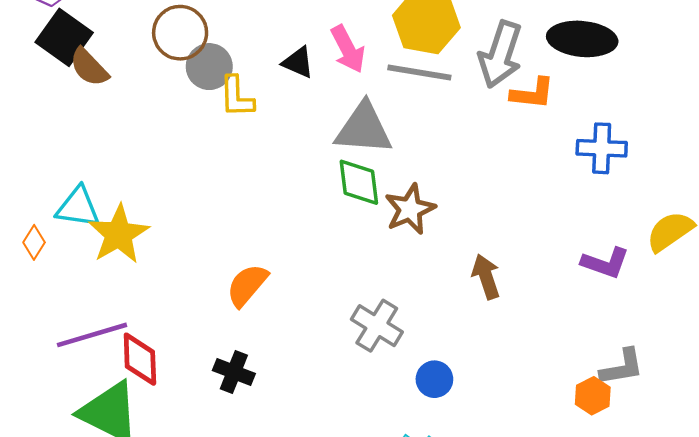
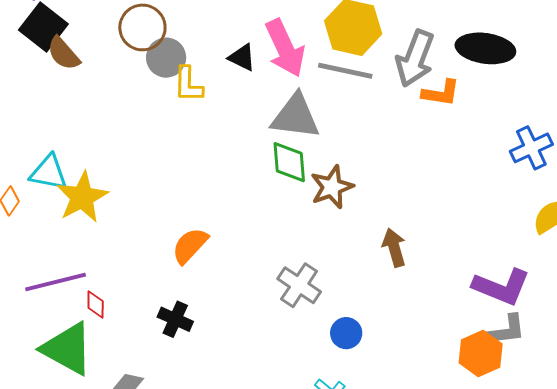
pink arrow: (348, 49) -> (285, 48), size x1.4
blue cross: (602, 148) -> (531, 148), moved, turned -30
purple L-shape: (605, 263) -> (501, 287), moved, size x1.4
red diamond: (140, 359) -> (96, 305), size x0.6
orange hexagon: (593, 396) -> (481, 353), size x1.4

